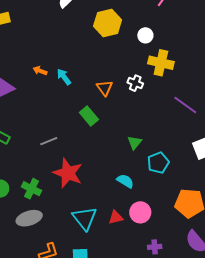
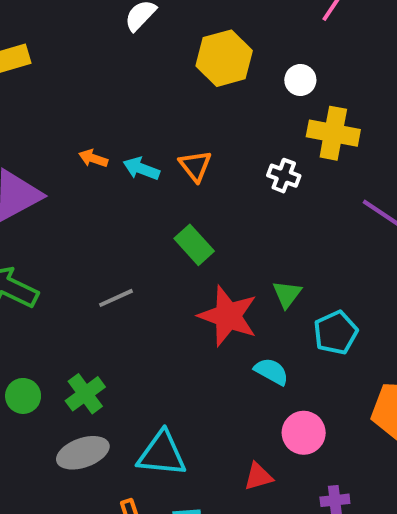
cyan arrow: (64, 77) -> (141, 169), turned -30
orange triangle: (105, 88) -> (195, 166), moved
red star: (68, 173) -> (228, 316), moved
green cross: (31, 189) -> (85, 394), turned 30
red triangle: (116, 217) -> (258, 477), moved
cyan triangle: (85, 218) -> (162, 454), moved, turned -44

